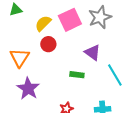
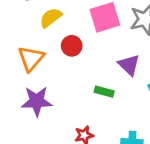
yellow semicircle: (43, 23) -> (51, 18), moved
purple star: (28, 89) -> (37, 101), turned 30

